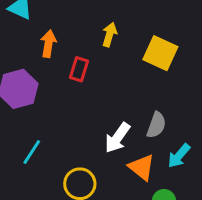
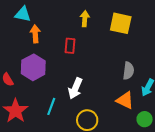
orange arrow: (48, 44) -> (35, 34), moved
white arrow: (117, 138) -> (75, 88), moved

